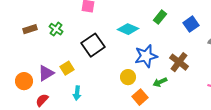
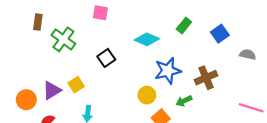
brown rectangle: (30, 29) -> (38, 22), moved, turned -64
green cross: (56, 29) -> (63, 39), size x1.5
black square: (93, 45) -> (106, 58), size x0.7
brown cross: (179, 62) -> (206, 78), turned 30

